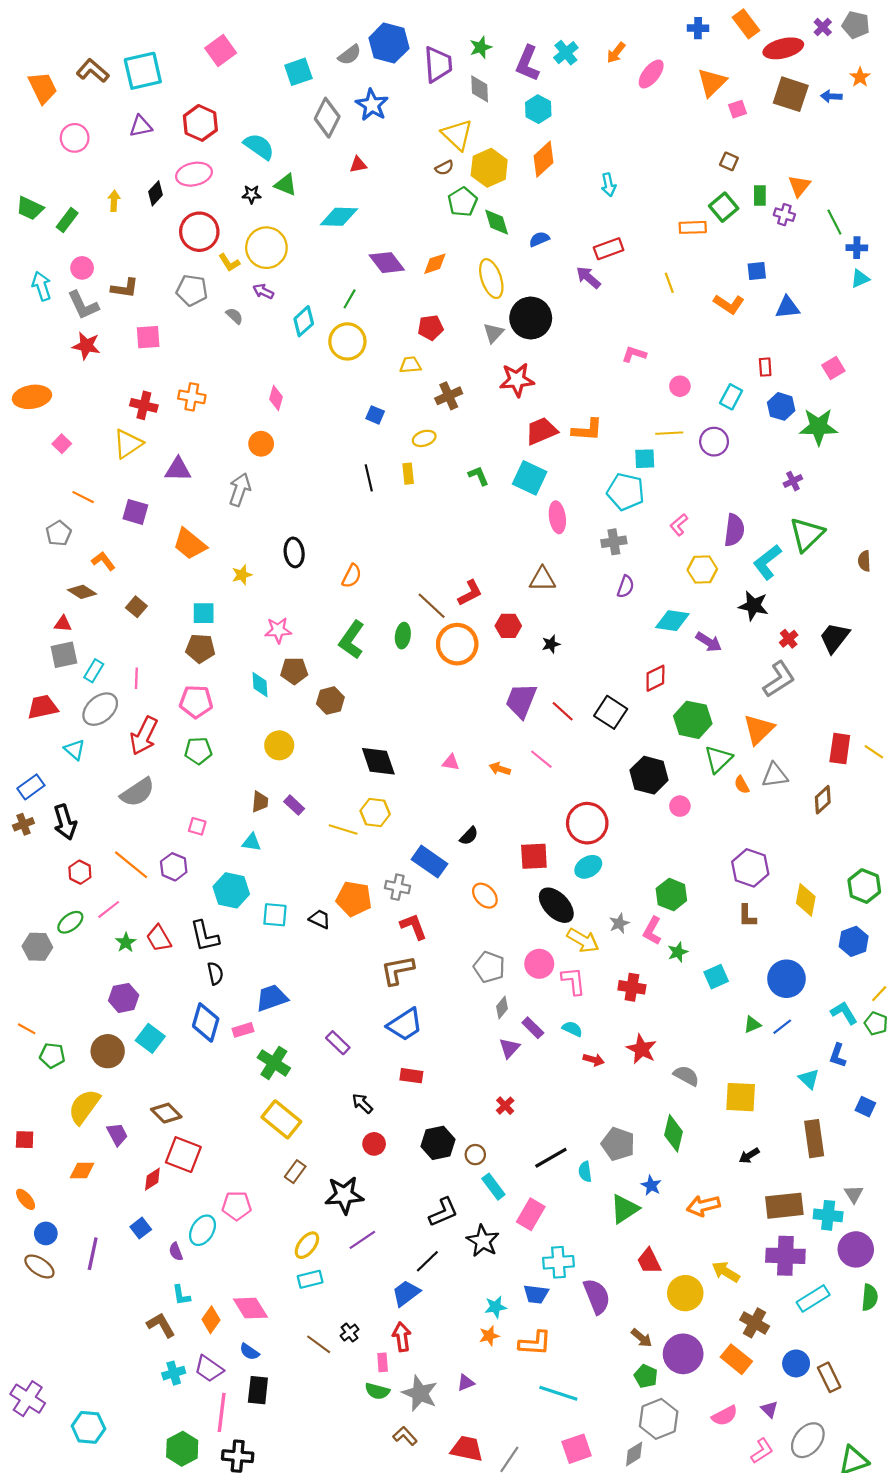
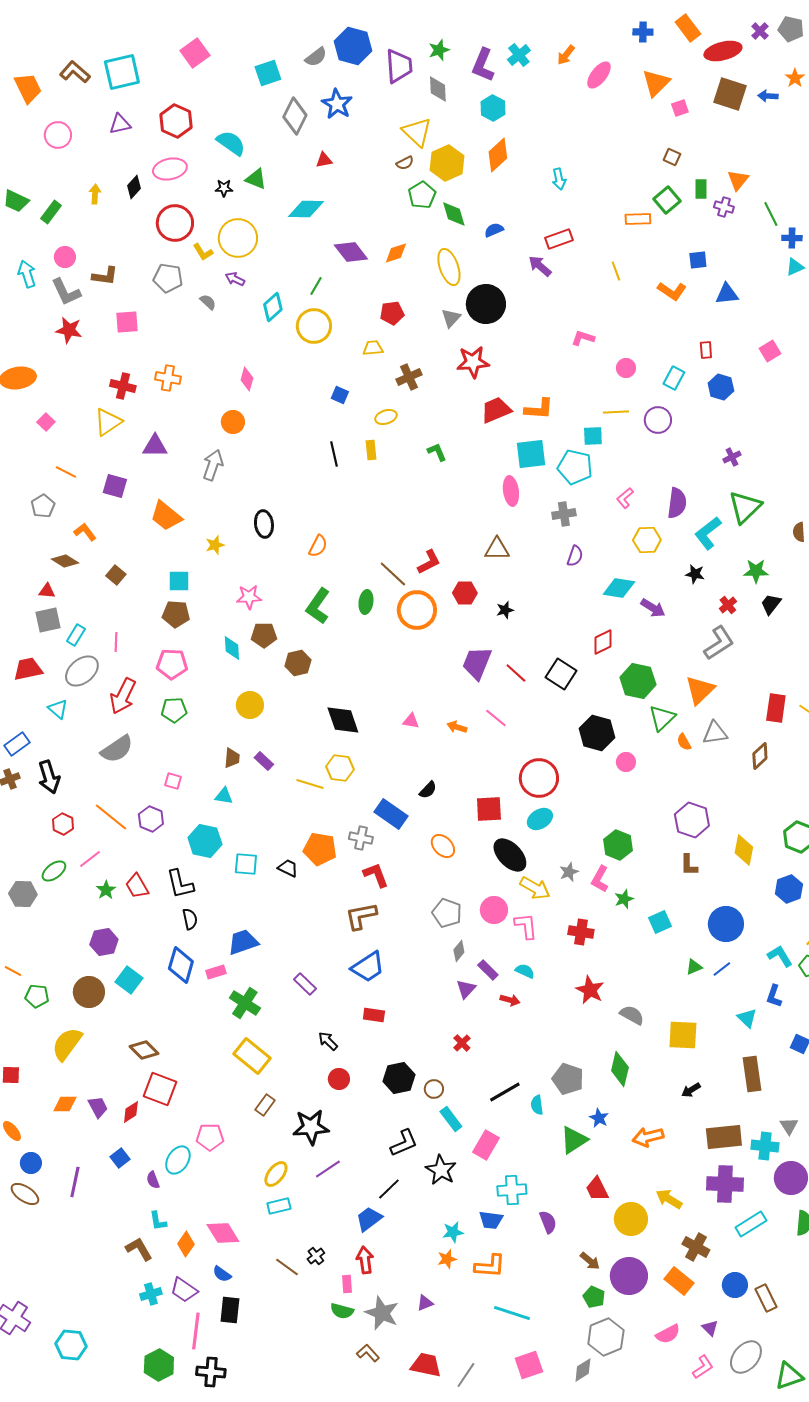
green star: (818, 427) -> (756, 571), moved, size x0.7
cyan square: (530, 478) -> (531, 454), moved, turned -32
black star: (753, 606) -> (695, 574), size x0.7
black trapezoid: (834, 638) -> (771, 604), size x0.7
red arrow: (594, 1060) -> (510, 1000), moved
purple trapezoid: (117, 1134) -> (98, 1107), moved
purple semicircle: (597, 1296) -> (548, 1222), size x0.7

